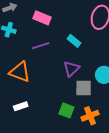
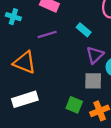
purple triangle: (71, 69) -> (95, 55), moved
white rectangle: (21, 106) -> (25, 99), size x1.6

